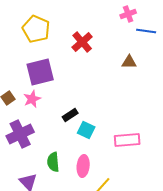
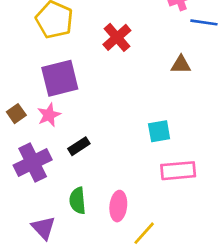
black rectangle: (70, 115) -> (79, 146), moved
cyan square: (86, 130) -> (159, 131), moved, turned -36

